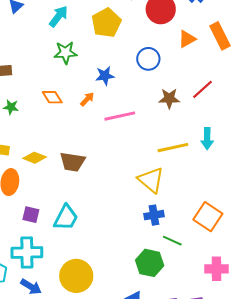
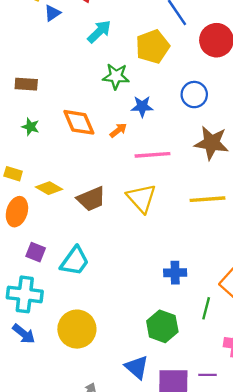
green star: (65, 53) -> (116, 76), moved
orange diamond: (52, 97) -> (79, 122), size x1.4
brown star: (169, 98) -> (211, 143), size x1.4
brown trapezoid: (72, 162) -> (91, 199), turned -40
yellow triangle: (151, 180) -> (141, 198), moved
green line: (172, 241) -> (206, 308), moved, turned 72

